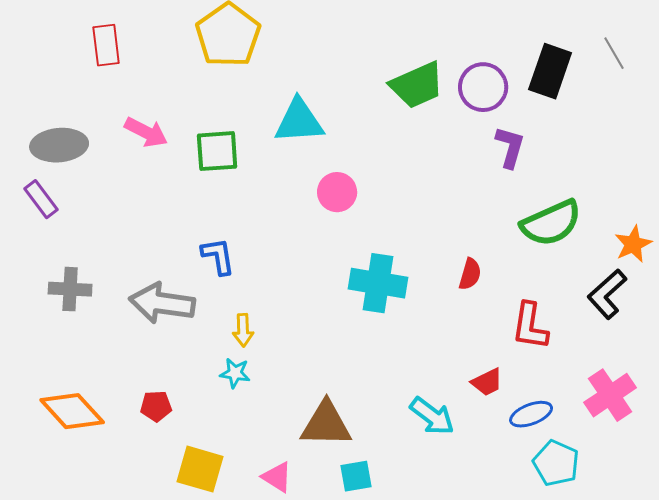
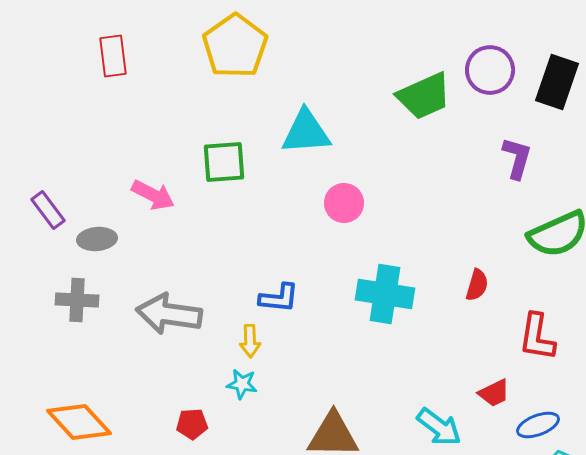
purple circle: (483, 87) -> (490, 70), moved
pink arrow: (146, 132) -> (153, 195), moved
gray ellipse: (59, 145) -> (97, 239), moved, size x0.7
blue L-shape: (218, 256) -> (279, 298), moved, turned 105
red pentagon: (156, 406) -> (192, 424), moved

